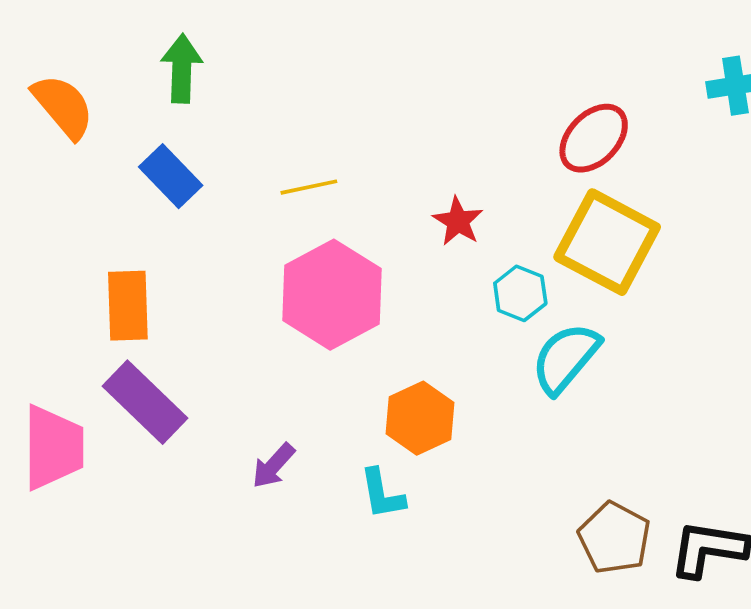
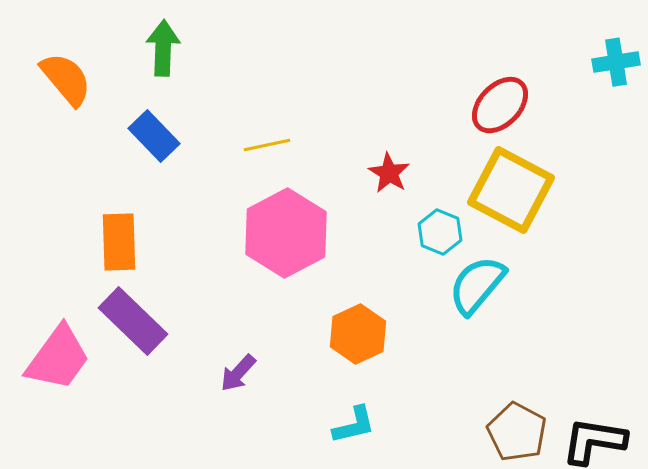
pink trapezoid: (53, 447) -> (58, 358), turned 36
cyan L-shape: (382, 494) -> (354, 425), moved, turned -93

